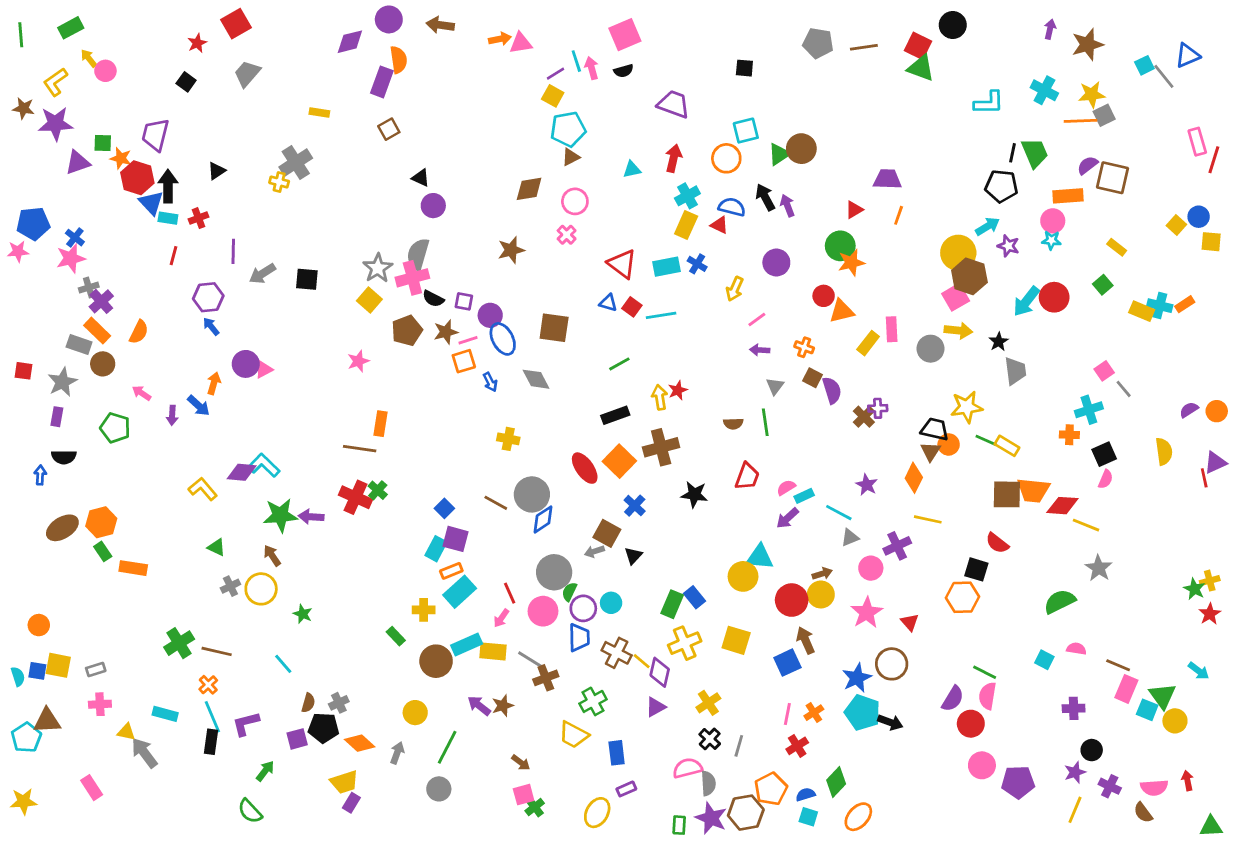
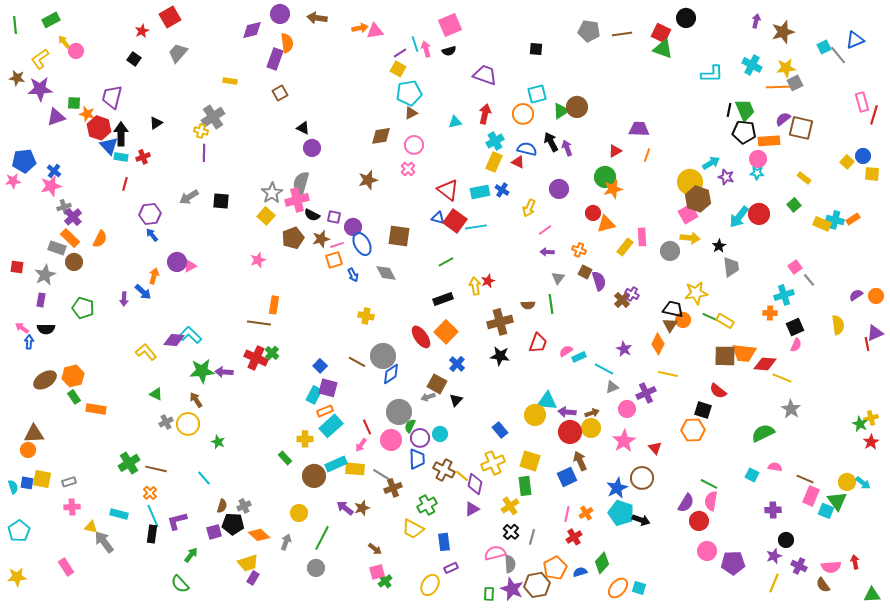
black pentagon: (1001, 186) -> (744, 132), moved
purple line: (233, 251) -> (204, 153), moved
red square: (632, 307) -> (455, 221), size x1.6
pink arrow: (142, 393) -> (22, 328), moved
purple cross: (878, 408) -> (632, 294), turned 32
brown cross: (661, 447) -> (500, 322), moved
purple arrow: (787, 518) -> (567, 412), moved, turned 48
green rectangle: (672, 604) -> (525, 486), moved, turned -30
brown triangle: (47, 721) -> (34, 434), moved
yellow circle: (1175, 721) -> (847, 482), moved
cyan square: (808, 817) -> (639, 588), moved

